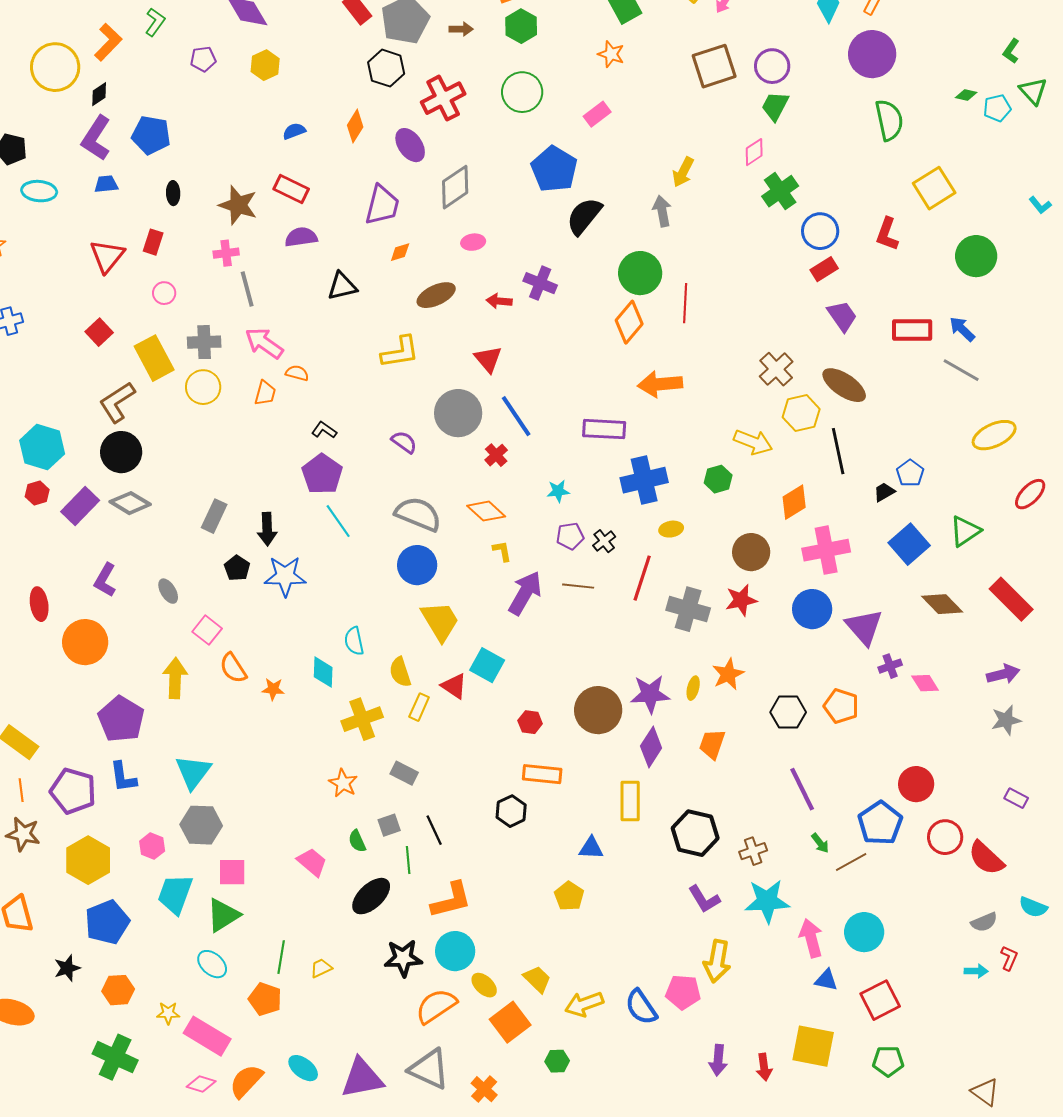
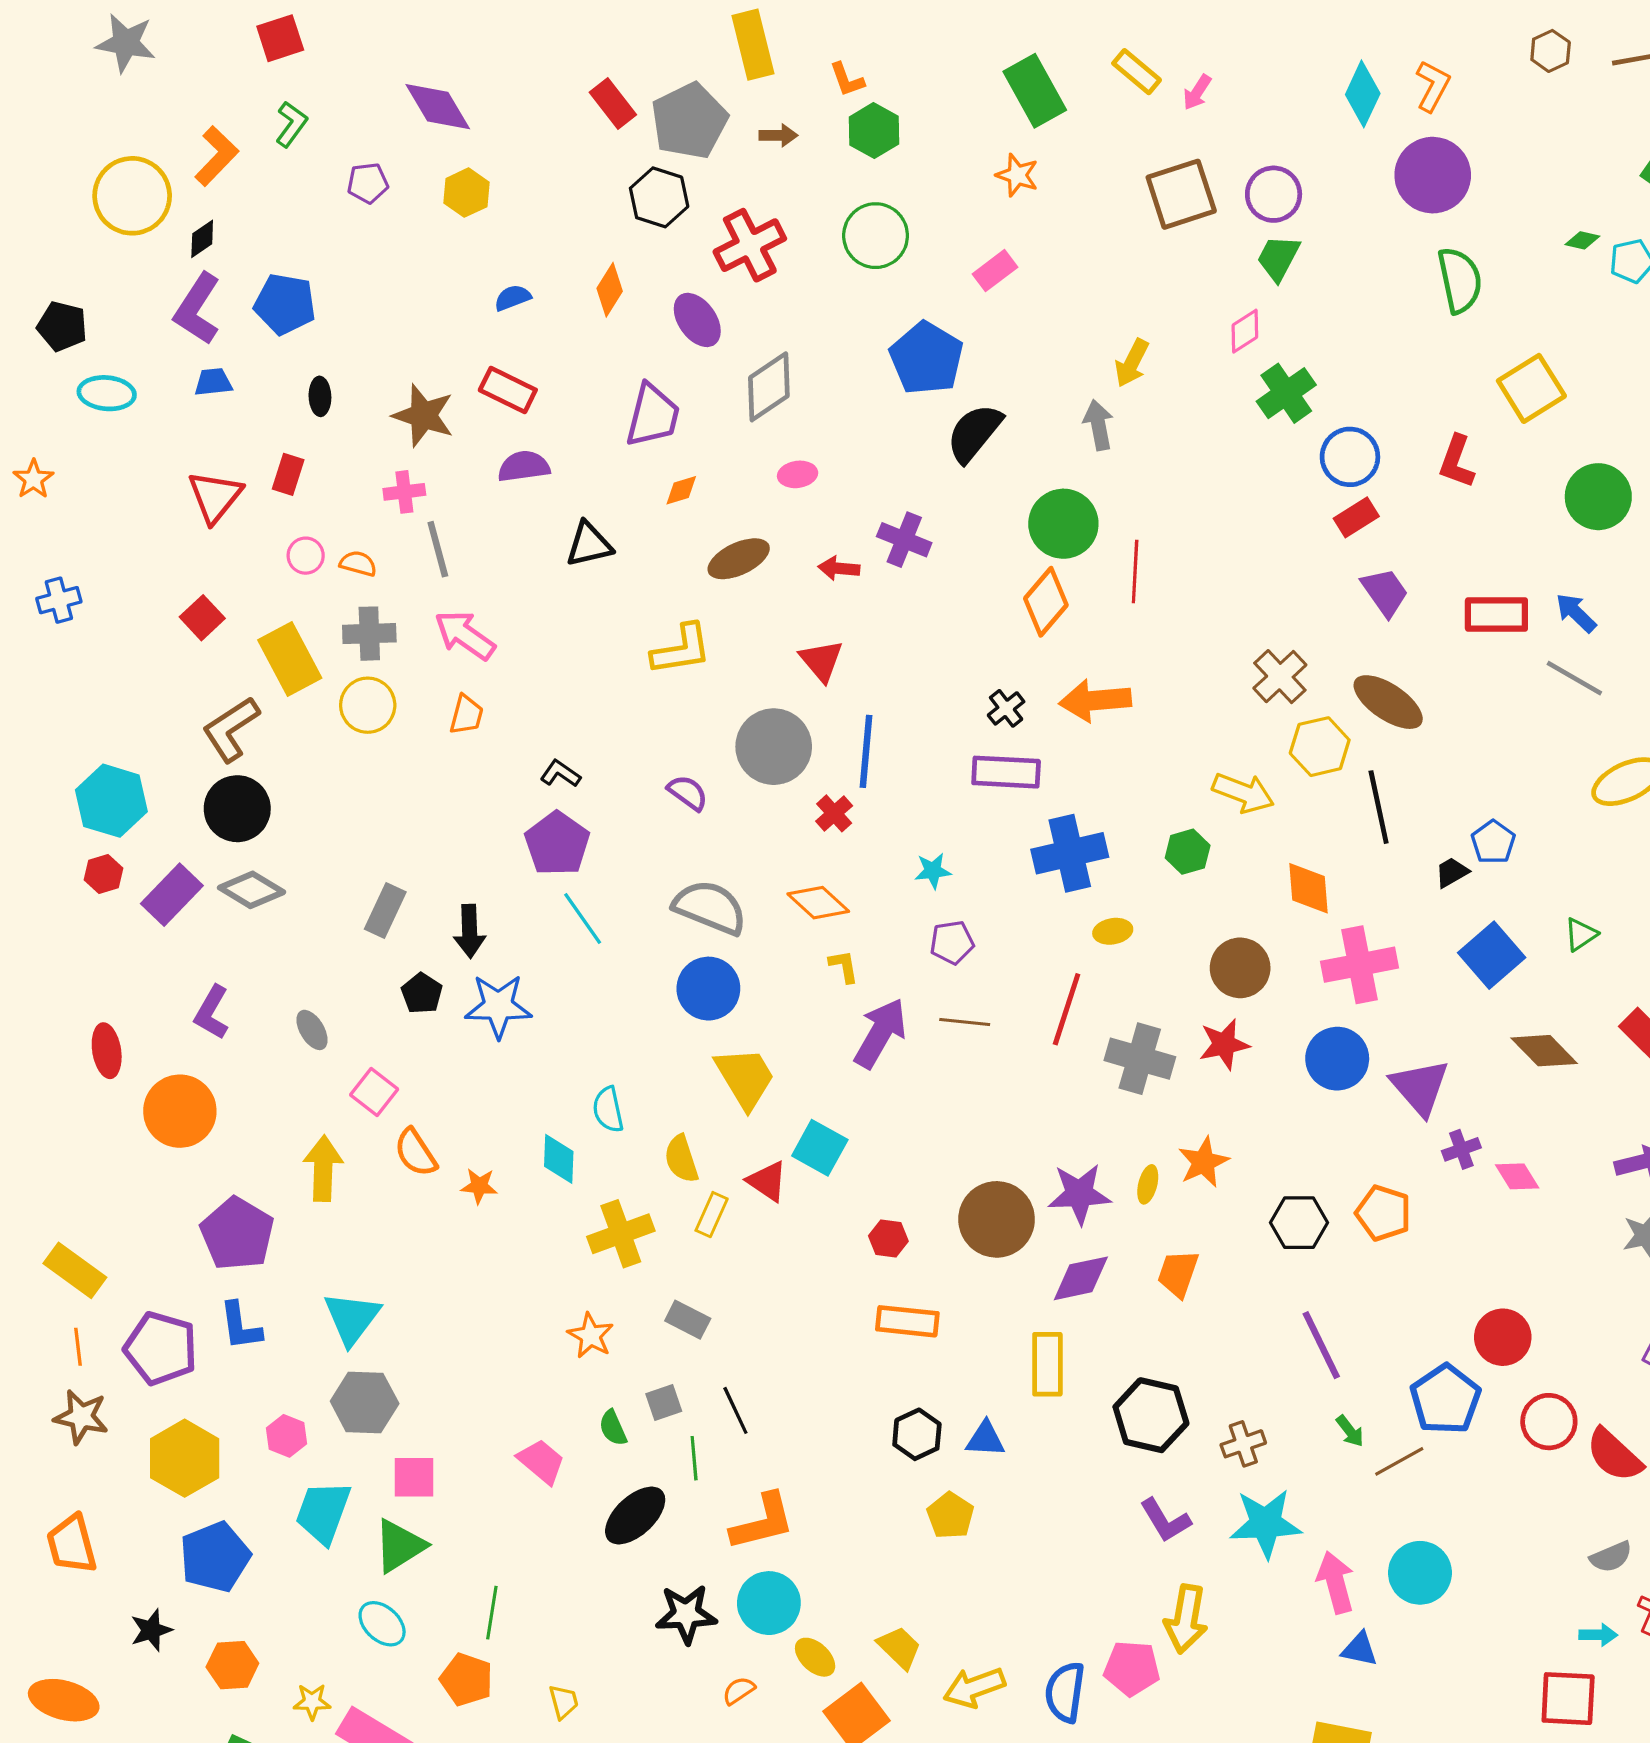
orange semicircle: (297, 373) -> (358, 564), moved
blue line: (516, 416) -> (866, 751), turned 39
orange diamond: (794, 502) -> (1309, 888), turned -63
green triangle: (965, 531) -> (1581, 934), size x0.7
black cross: (604, 541) -> (1006, 708), moved
purple diamond: (651, 747) -> (1081, 1278), turned 45
black hexagon: (511, 811) -> (917, 1434), moved
yellow trapezoid: (321, 968) -> (564, 1702), moved, turned 100
red square: (880, 1000) -> (1568, 1699), moved, turned 30
orange semicircle: (436, 1006) -> (739, 1691), size x0.5
blue semicircle: (641, 1007) -> (1065, 1692), turned 42

